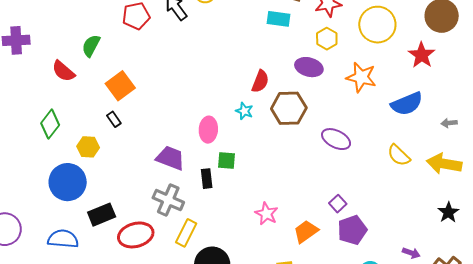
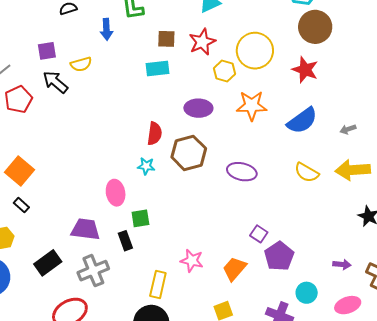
yellow hexagon: (327, 39) -> (224, 71), moved
gray cross: (168, 200) -> (93, 271), turned -32
black rectangle: (102, 215) -> (48, 263), moved
yellow rectangle: (186, 233) -> (158, 285), moved

